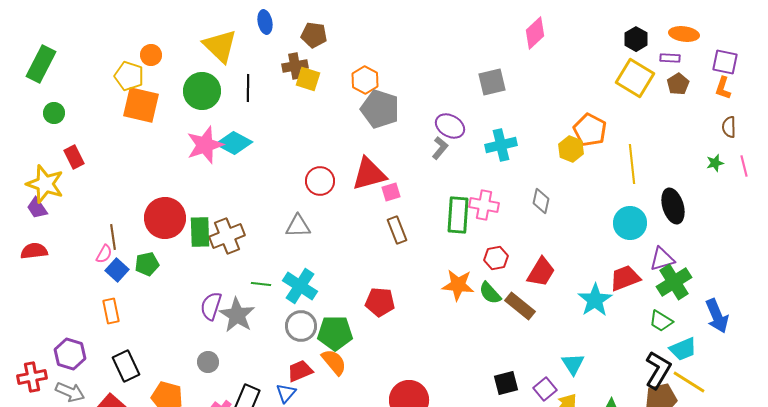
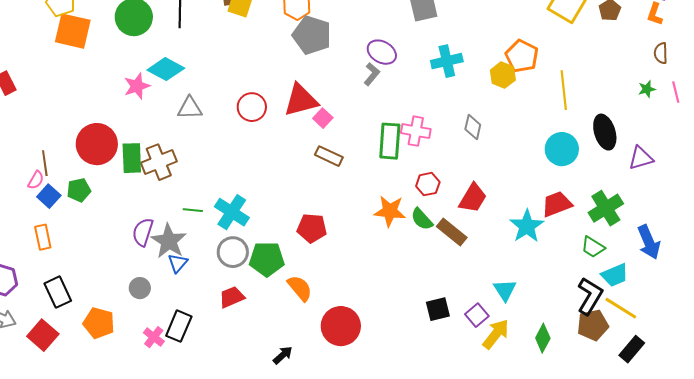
pink star: (205, 145) -> (137, 86), moved, size x0.7
cyan cross: (501, 145) -> (447, 61), moved
pink square: (391, 192) -> (323, 118), turned -30
gray triangle: (298, 226) -> (190, 108), moved
brown rectangle: (397, 230) -> (329, 156), turned -44
purple triangle: (662, 259) -> (641, 158), moved
orange semicircle: (334, 362) -> (300, 288), moved
blue triangle: (286, 393) -> (178, 263), moved

